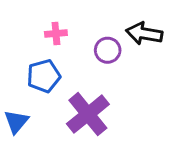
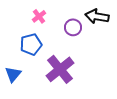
pink cross: (56, 33) -> (39, 16), turned -32

